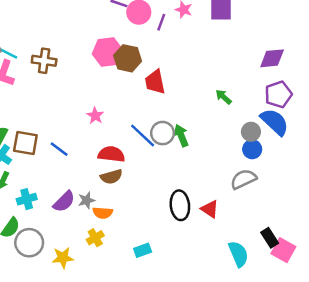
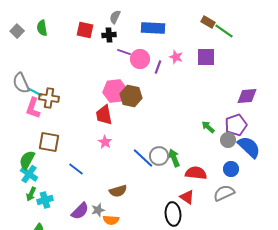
brown cross: (44, 61) -> (49, 98), moved
red trapezoid: (155, 82) -> (104, 115), moved
purple pentagon: (278, 94) -> (236, 125), moved
gray circle: (251, 132) -> (228, 140), moved
brown square: (25, 143) -> (49, 142), moved
red semicircle: (111, 154) -> (196, 173), moved
cyan cross: (27, 199) -> (45, 200), moved
red triangle: (210, 209) -> (187, 197), moved

